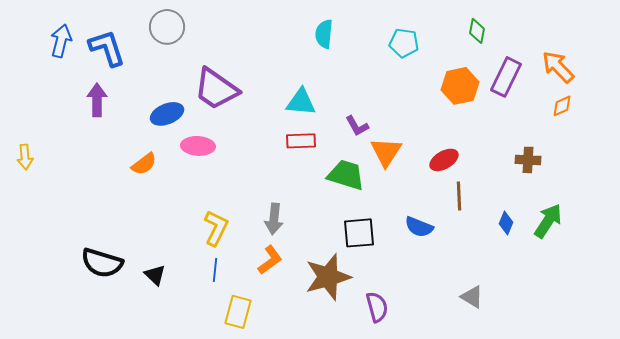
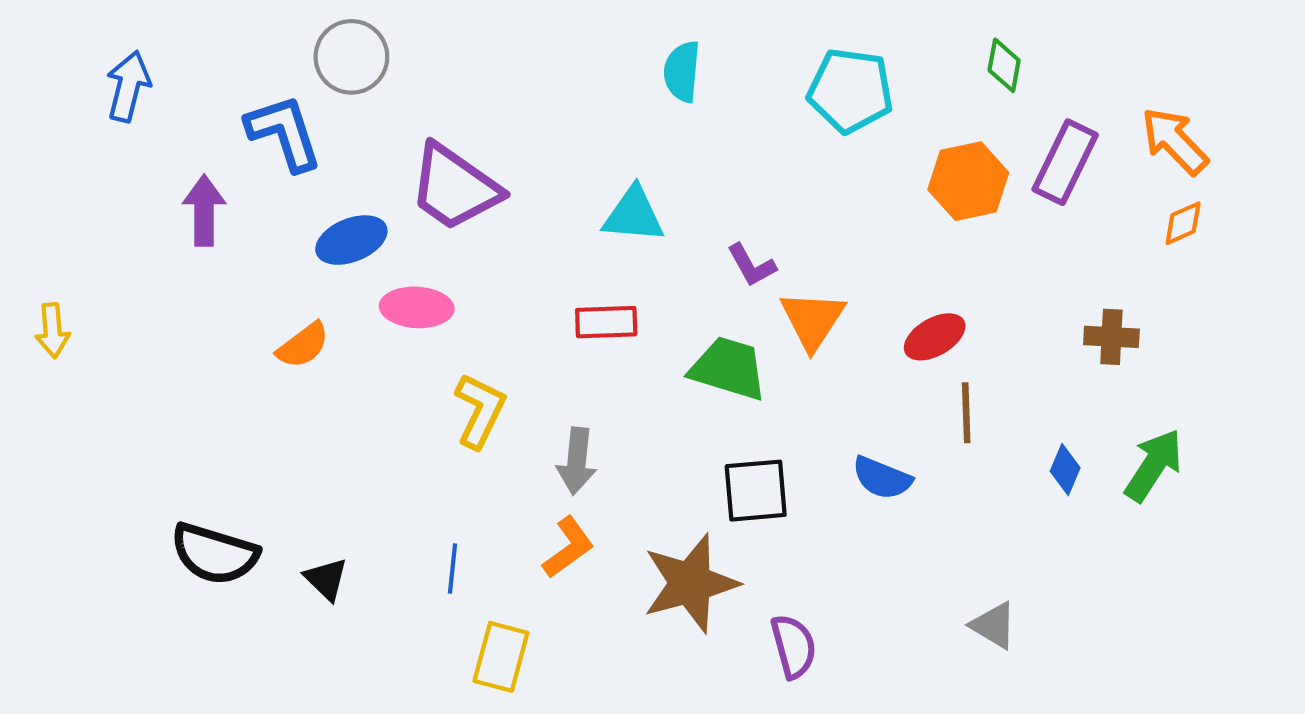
cyan pentagon: (404, 43) -> (850, 91), size x1.4
blue L-shape: (107, 48) -> (284, 133), moved
red rectangle: (301, 141) -> (606, 322), moved
yellow L-shape: (216, 228) -> (480, 411), moved

